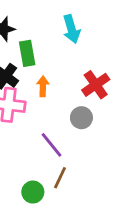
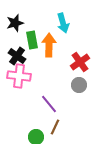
orange arrow: (43, 86) -> (49, 45), moved, size x1.6
gray circle: (81, 118) -> (79, 85), moved

